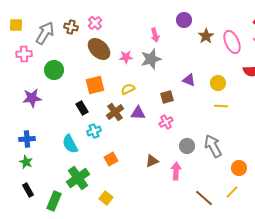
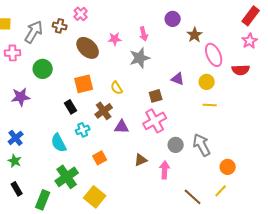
pink cross: (95, 23) -> (81, 14), moved
pink ellipse: (232, 42) -> (214, 55), moved
pink star: (126, 57) -> (115, 39), moved
yellow semicircle: (128, 89) -> (117, 88), turned -96
purple triangle: (138, 113) -> (122, 127), moved
pink cross: (166, 122) -> (155, 121), size x1.6
blue cross: (27, 139) -> (16, 138), turned -35
yellow square: (106, 198) -> (95, 197), size x1.5

